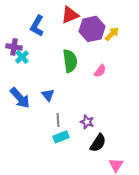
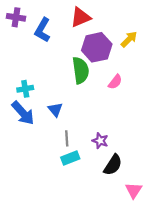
purple hexagon: (92, 29) -> (97, 47), moved
purple cross: (14, 47) -> (16, 17), moved
cyan cross: (22, 57) -> (25, 89), moved, turned 32

